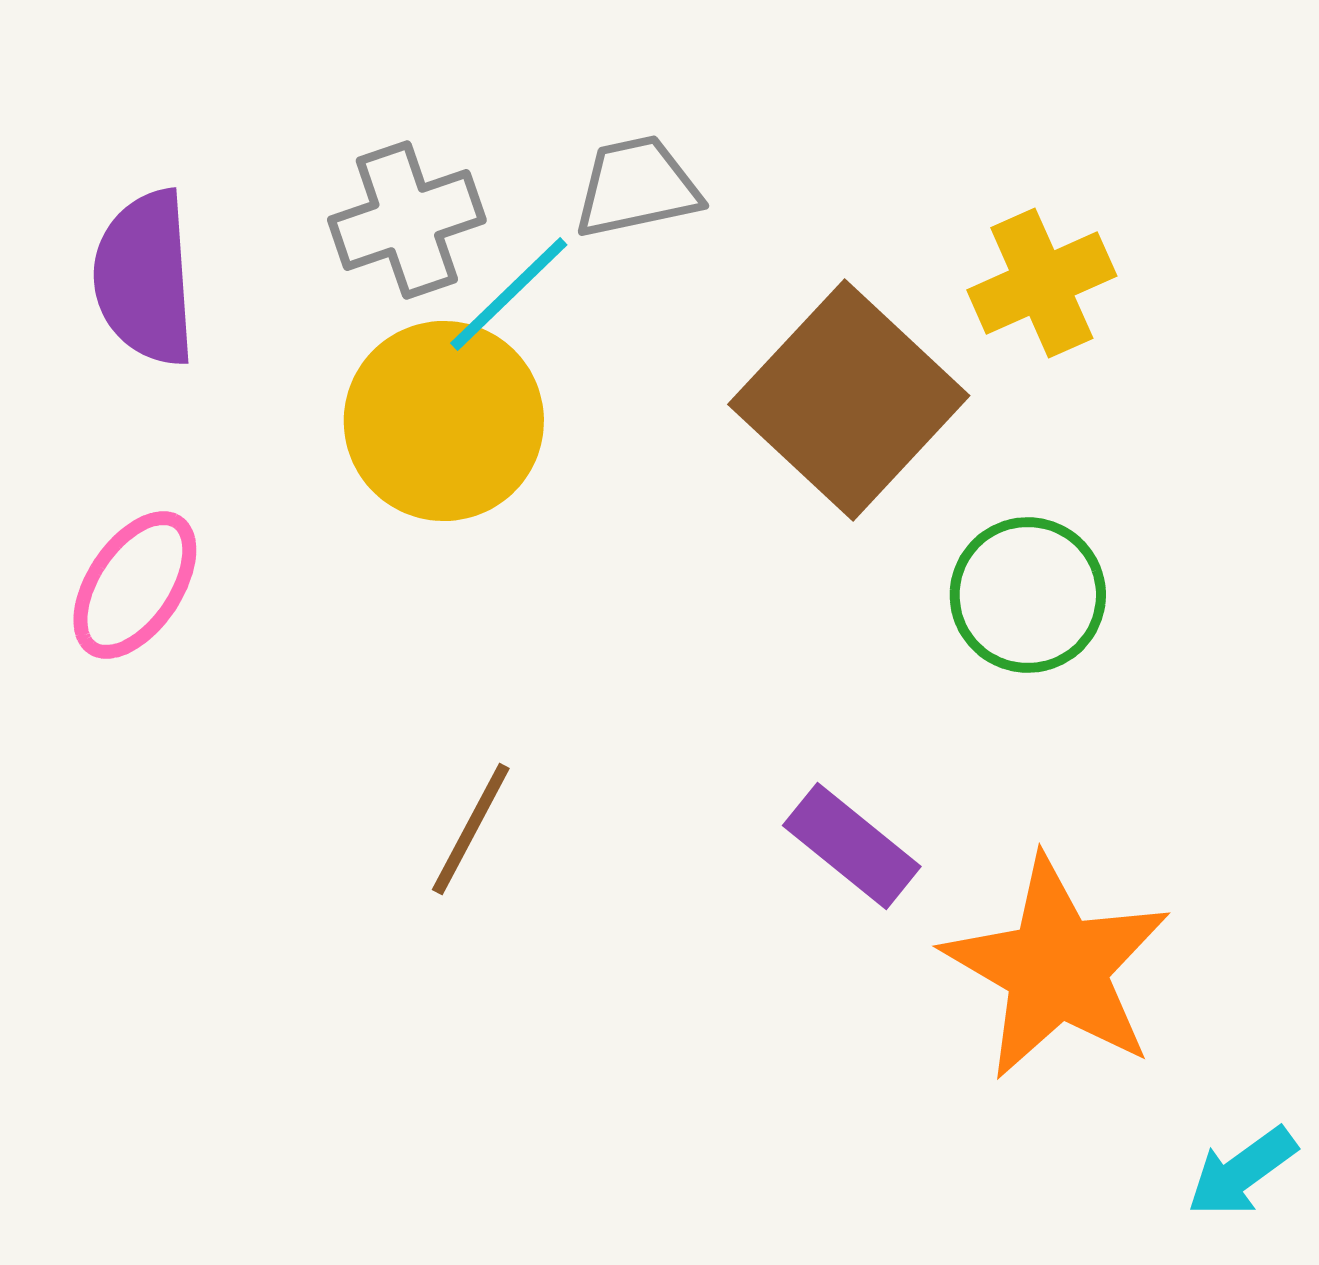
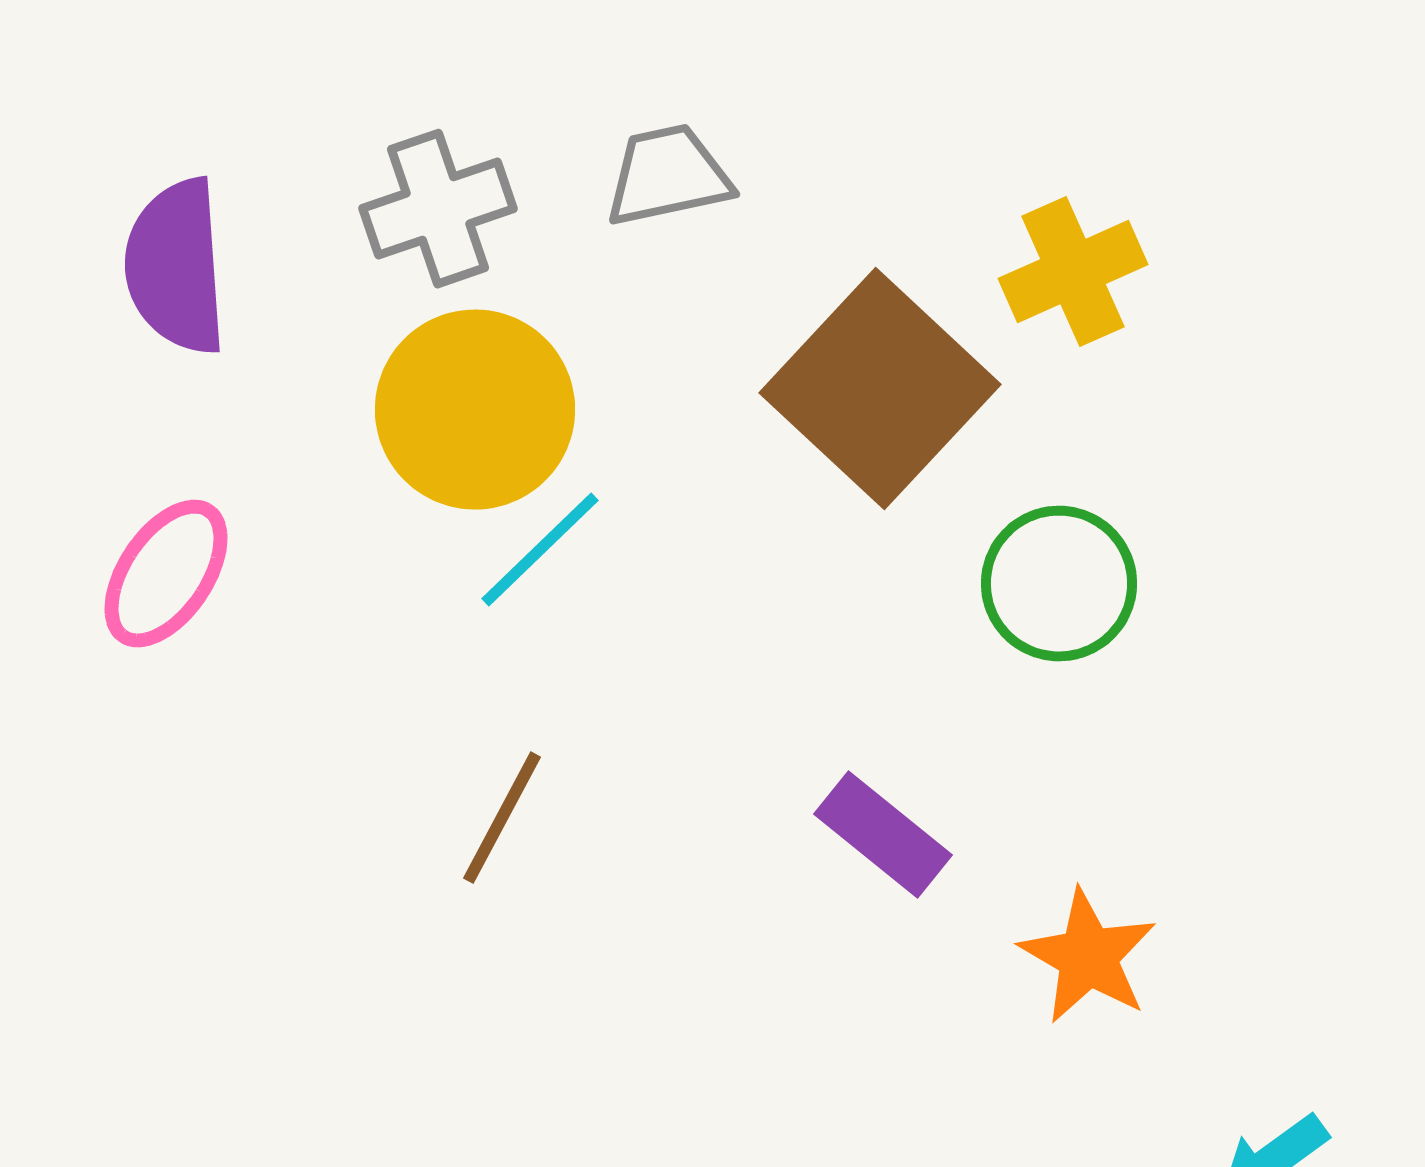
cyan line: (509, 294) -> (540, 550), moved
orange star: (1057, 968) -> (1088, 957), size x0.6

